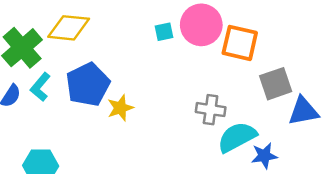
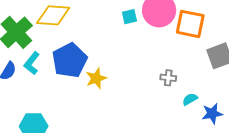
gray cross: (211, 110) -> (168, 78), size x0.7
cyan semicircle: (237, 137) -> (190, 99), size x0.5

